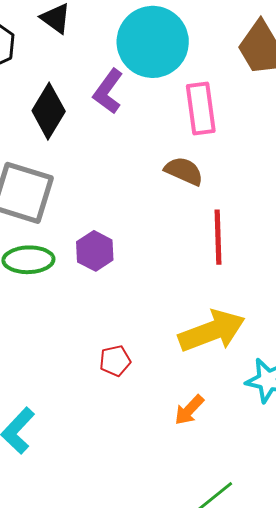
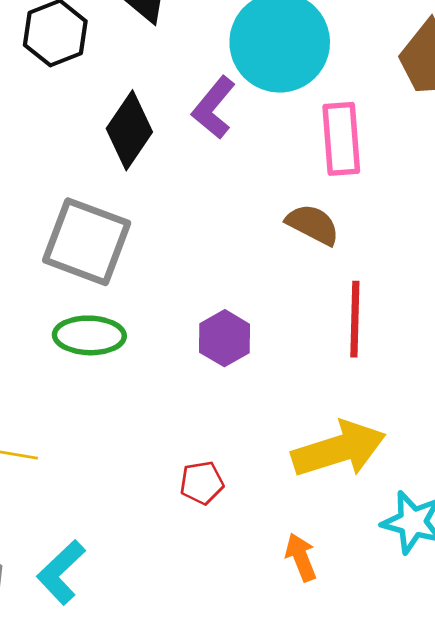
purple hexagon: (95, 251) -> (225, 338), moved
orange arrow: (189, 410) -> (301, 557), turned 112

